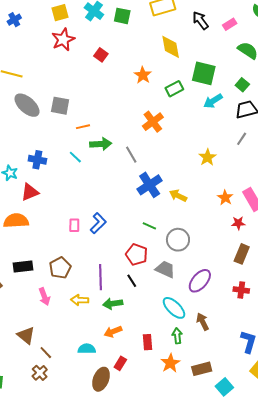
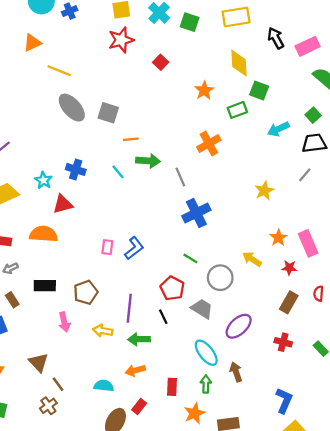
pink rectangle: (230, 24) -> (308, 46), size x1.5
green square: (204, 73) -> (259, 90), moved, size x0.7
yellow arrow: (178, 196) -> (252, 259), moved

